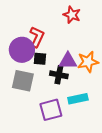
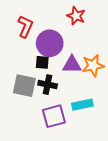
red L-shape: (37, 37) -> (25, 26), moved
purple circle: (22, 50) -> (50, 43), moved
black cross: (59, 75) -> (48, 85), moved

